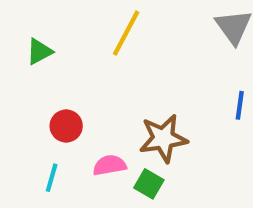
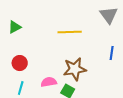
yellow line: (126, 33) -> (70, 32), moved, turned 60
red circle: (66, 126) -> (20, 63), moved

